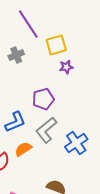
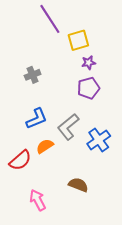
gray cross: (16, 55) -> (33, 75), moved
purple pentagon: (43, 99) -> (89, 88), moved

